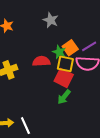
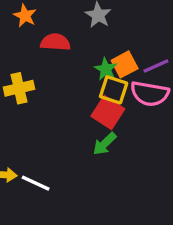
red semicircle: (41, 61) -> (55, 42), moved
white line: (25, 126) -> (36, 183), turned -48

